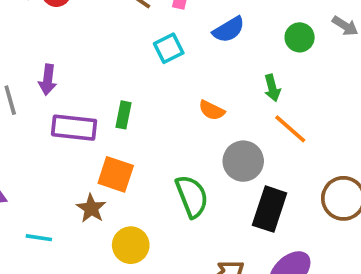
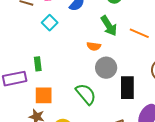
green arrow: (272, 88) -> (109, 26), size x1.5
orange semicircle: (212, 110) -> (94, 46), moved
orange line: (290, 129) -> (139, 33), moved

